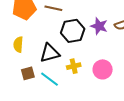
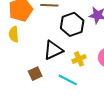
yellow semicircle: (18, 44) -> (14, 34), moved
cyan line: (50, 79) -> (68, 80), moved

